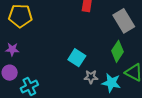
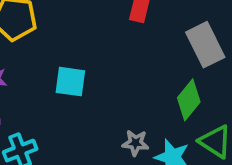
cyan square: (77, 58) -> (70, 82), moved, turned -30

